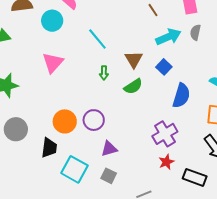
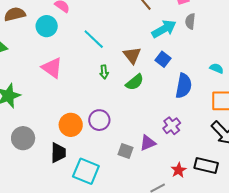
pink triangle: (53, 63) -> (52, 68), turned -30
purple cross: (165, 134) -> (172, 126), size x0.7
purple triangle: (109, 149) -> (148, 143), moved
red star: (166, 162) -> (179, 170), moved
gray square: (109, 176) -> (126, 151), moved

